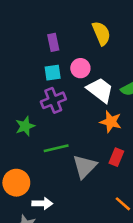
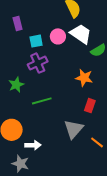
purple rectangle: (53, 42) -> (18, 24), moved
white trapezoid: (100, 90) -> (81, 34), moved
gray triangle: (85, 166) -> (74, 129), moved

